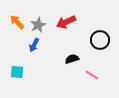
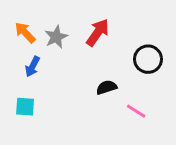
red arrow: (66, 22) -> (98, 33), turned 150
blue arrow: (34, 45) -> (32, 67), moved

